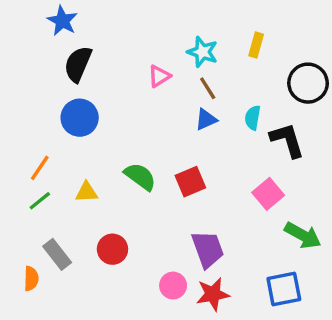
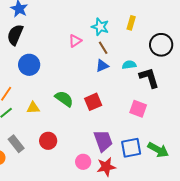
black semicircle: (78, 64) -> (15, 35), moved
cyan semicircle: (253, 118) -> (129, 65), turned 72
pink square: (268, 194) -> (138, 109), turned -30
green arrow: (303, 235) -> (158, 150), moved
blue square: (284, 289) -> (131, 148), moved

